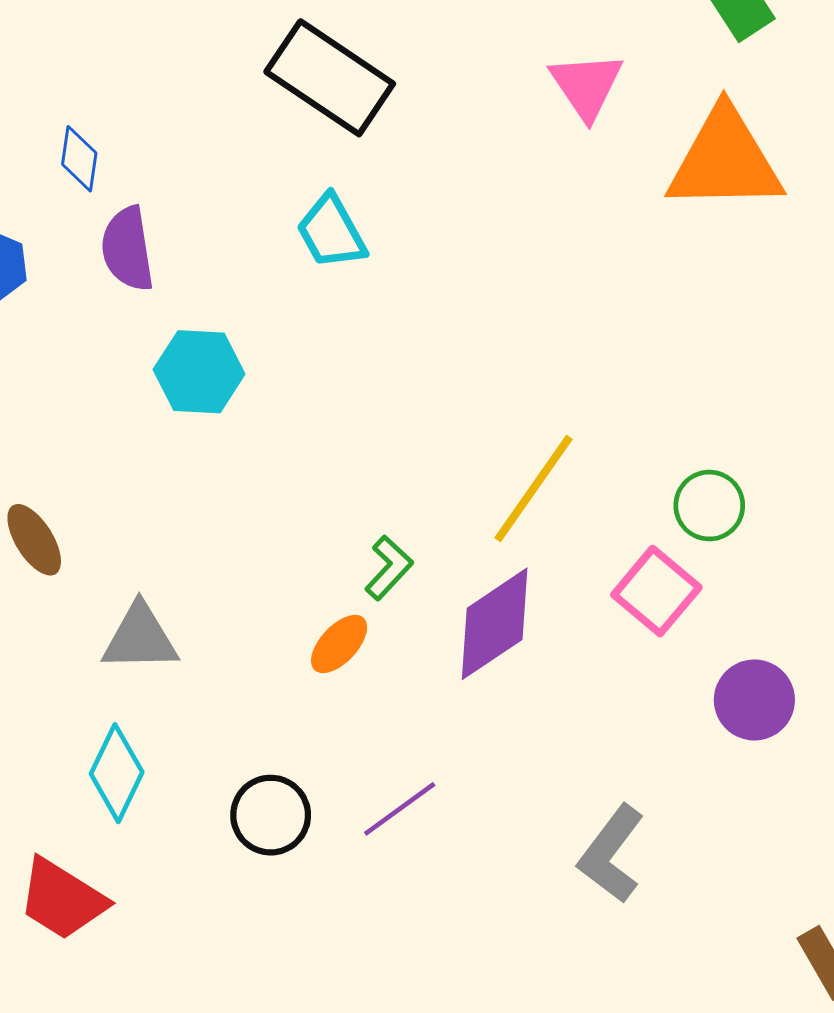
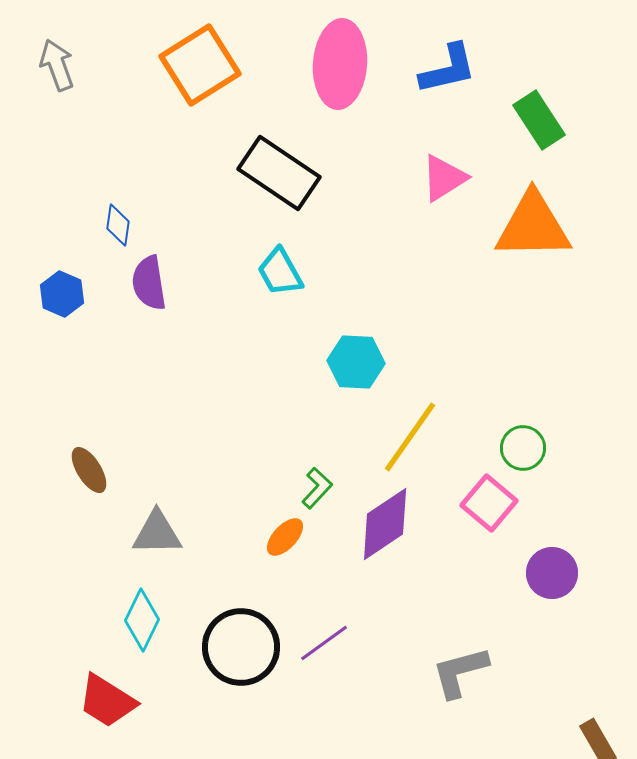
pink triangle: (586, 86) -> (444, 178), turned 32
cyan hexagon: (199, 372) -> (356, 362), moved
black circle: (271, 815) -> (241, 647), size x1.5
gray L-shape: (611, 854) -> (460, 672), turned 38

